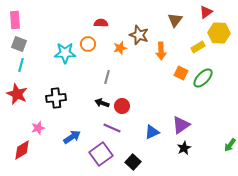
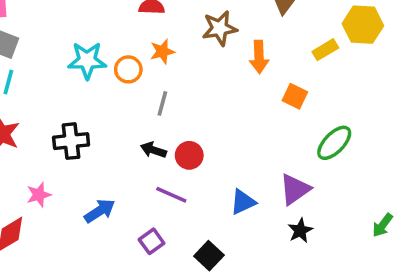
brown star: (139, 35) -> (220, 28), turned -30
orange circle: (88, 44) -> (128, 69), moved
orange star: (120, 48) -> (162, 52), moved
green ellipse: (203, 78) -> (334, 143), moved
purple square: (101, 154) -> (152, 241), size x0.6

